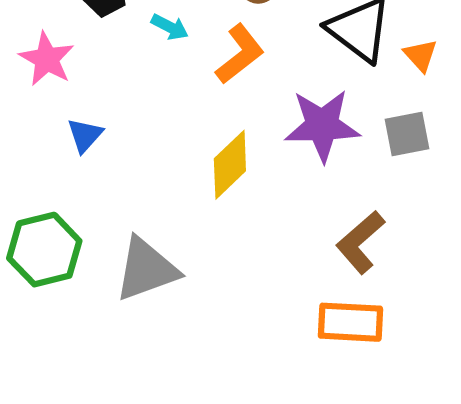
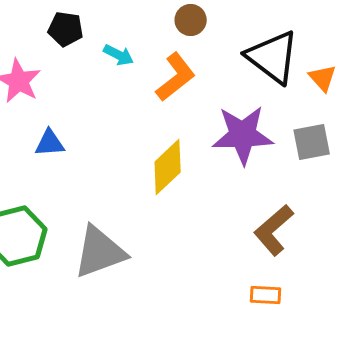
blue triangle: (85, 135) -> (50, 143), turned 44
orange rectangle: (350, 322) -> (266, 295), size x0.6

